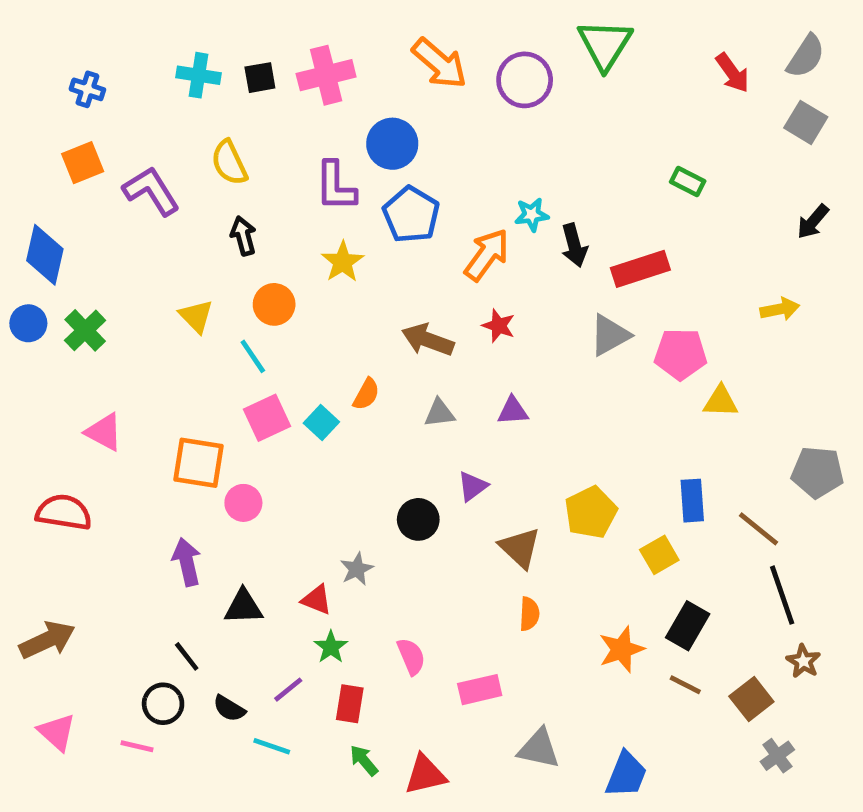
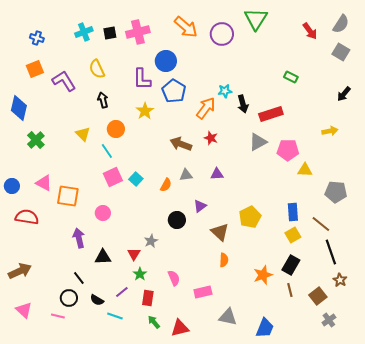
cyan cross: (198, 75) -> (84, 32), turned -30
blue circle: (28, 323) -> (12, 186), moved
orange semicircle: (366, 394) -> (166, 185), moved
orange square: (198, 463) -> (68, 196), moved
gray pentagon: (818, 472) -> (336, 192), moved
yellow square: (659, 555) -> (293, 235), moved
red triangle: (317, 600) -> (134, 254), turned 40
brown line: (685, 685) -> (290, 290), turned 48

